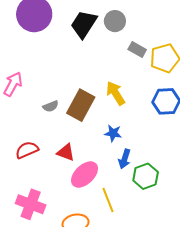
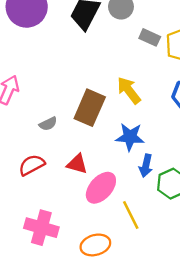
gray semicircle: (51, 106) -> (48, 124), moved
blue star: (113, 133) -> (130, 137), size x1.4

